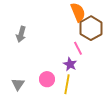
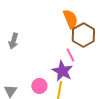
purple star: (70, 64) -> (62, 71), size x1.5

